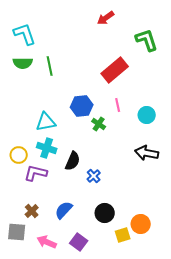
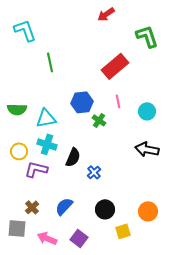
green semicircle: (23, 63) -> (17, 109), moved
orange circle: (141, 224) -> (148, 211), moved

